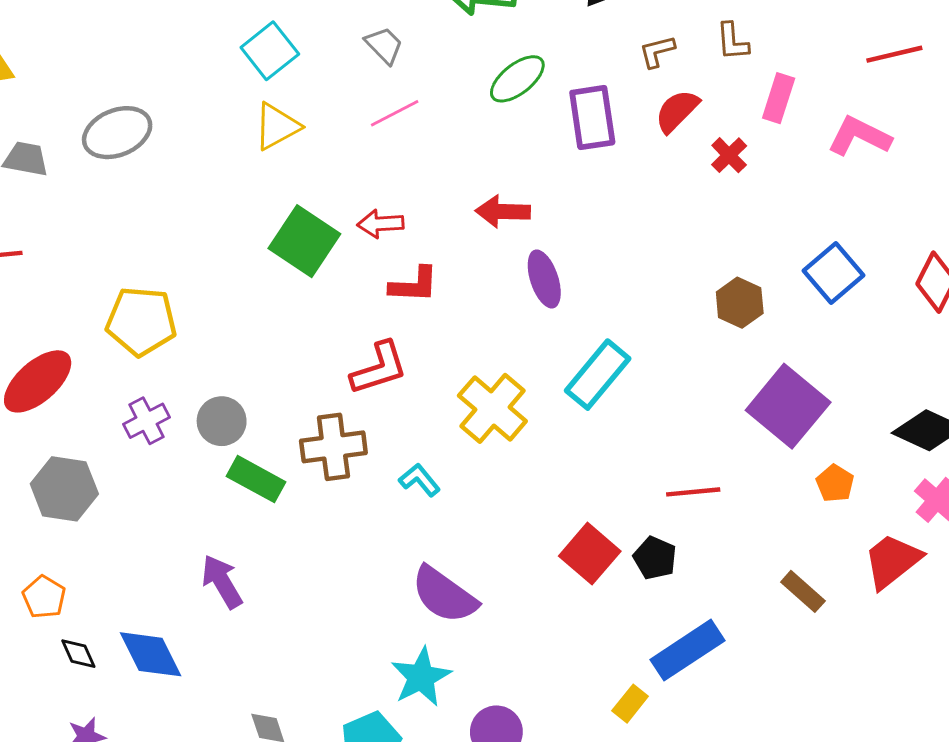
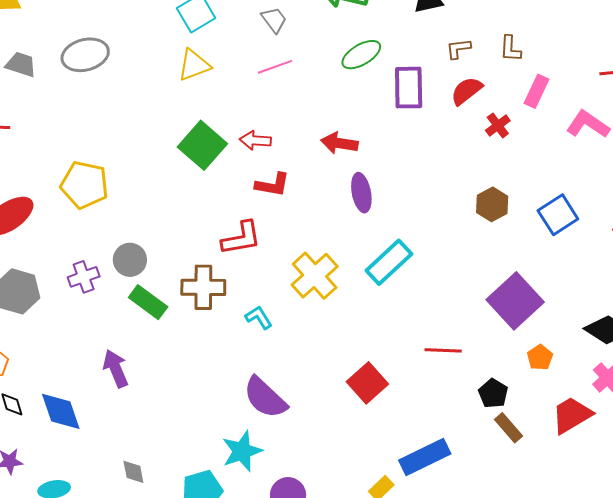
brown hexagon: (740, 303) -> (492, 204), moved
purple cross: (146, 421) -> (84, 277), moved
black pentagon: (655, 558) -> (493, 393), moved

